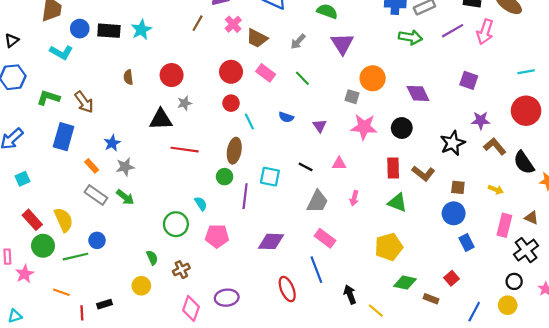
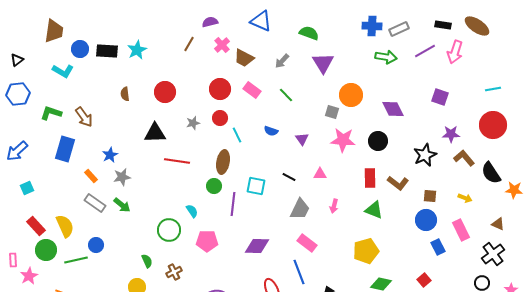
gray star: (185, 103) -> (193, 123), moved
pink rectangle: (504, 225) -> (461, 230), moved, turned -40

